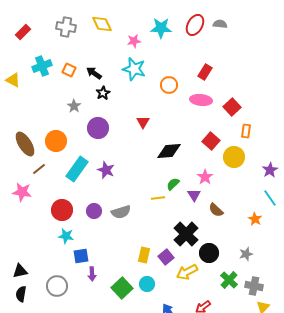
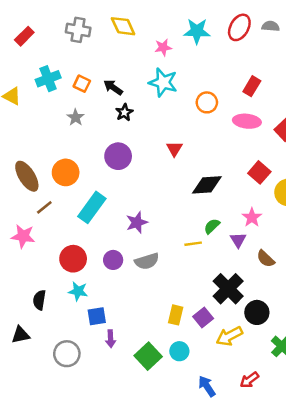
gray star: (74, 106) -> (76, 117), moved
purple star: (106, 170) -> (137, 222), moved, turned 30
black semicircle: (21, 294) -> (39, 300), moved

